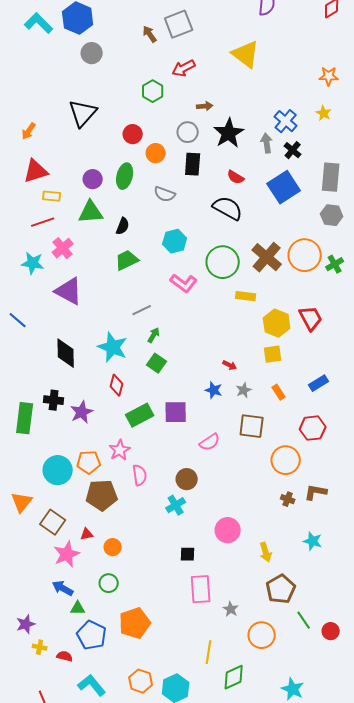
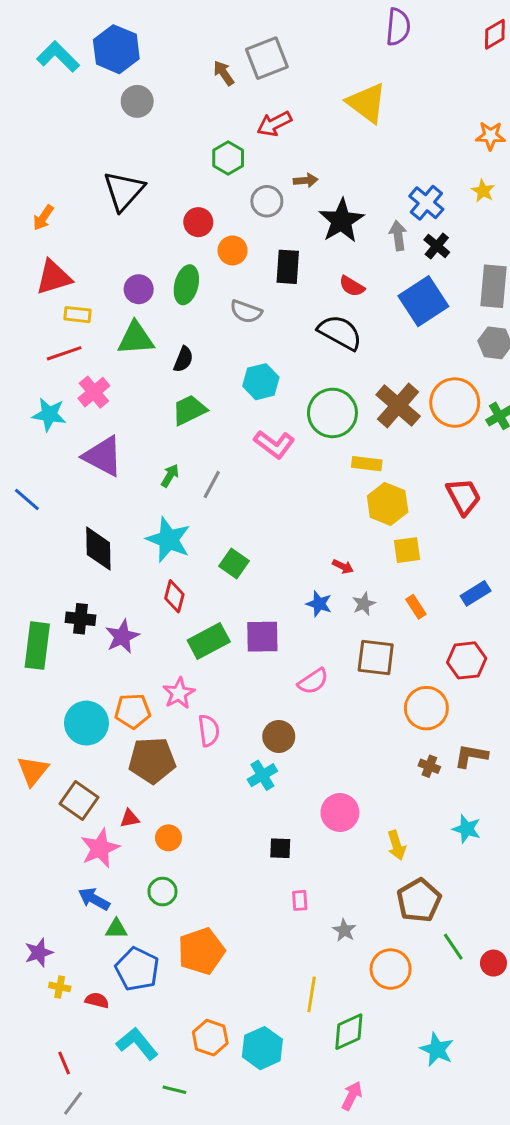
gray circle: (188, 132) -> (267, 201), moved
gray line: (142, 310) -> (212, 485), turned -36
yellow hexagon: (277, 323) -> (388, 504), moved
green arrow: (154, 335) -> (170, 476), moved
pink rectangle: (201, 589) -> (300, 900), size x0.5

